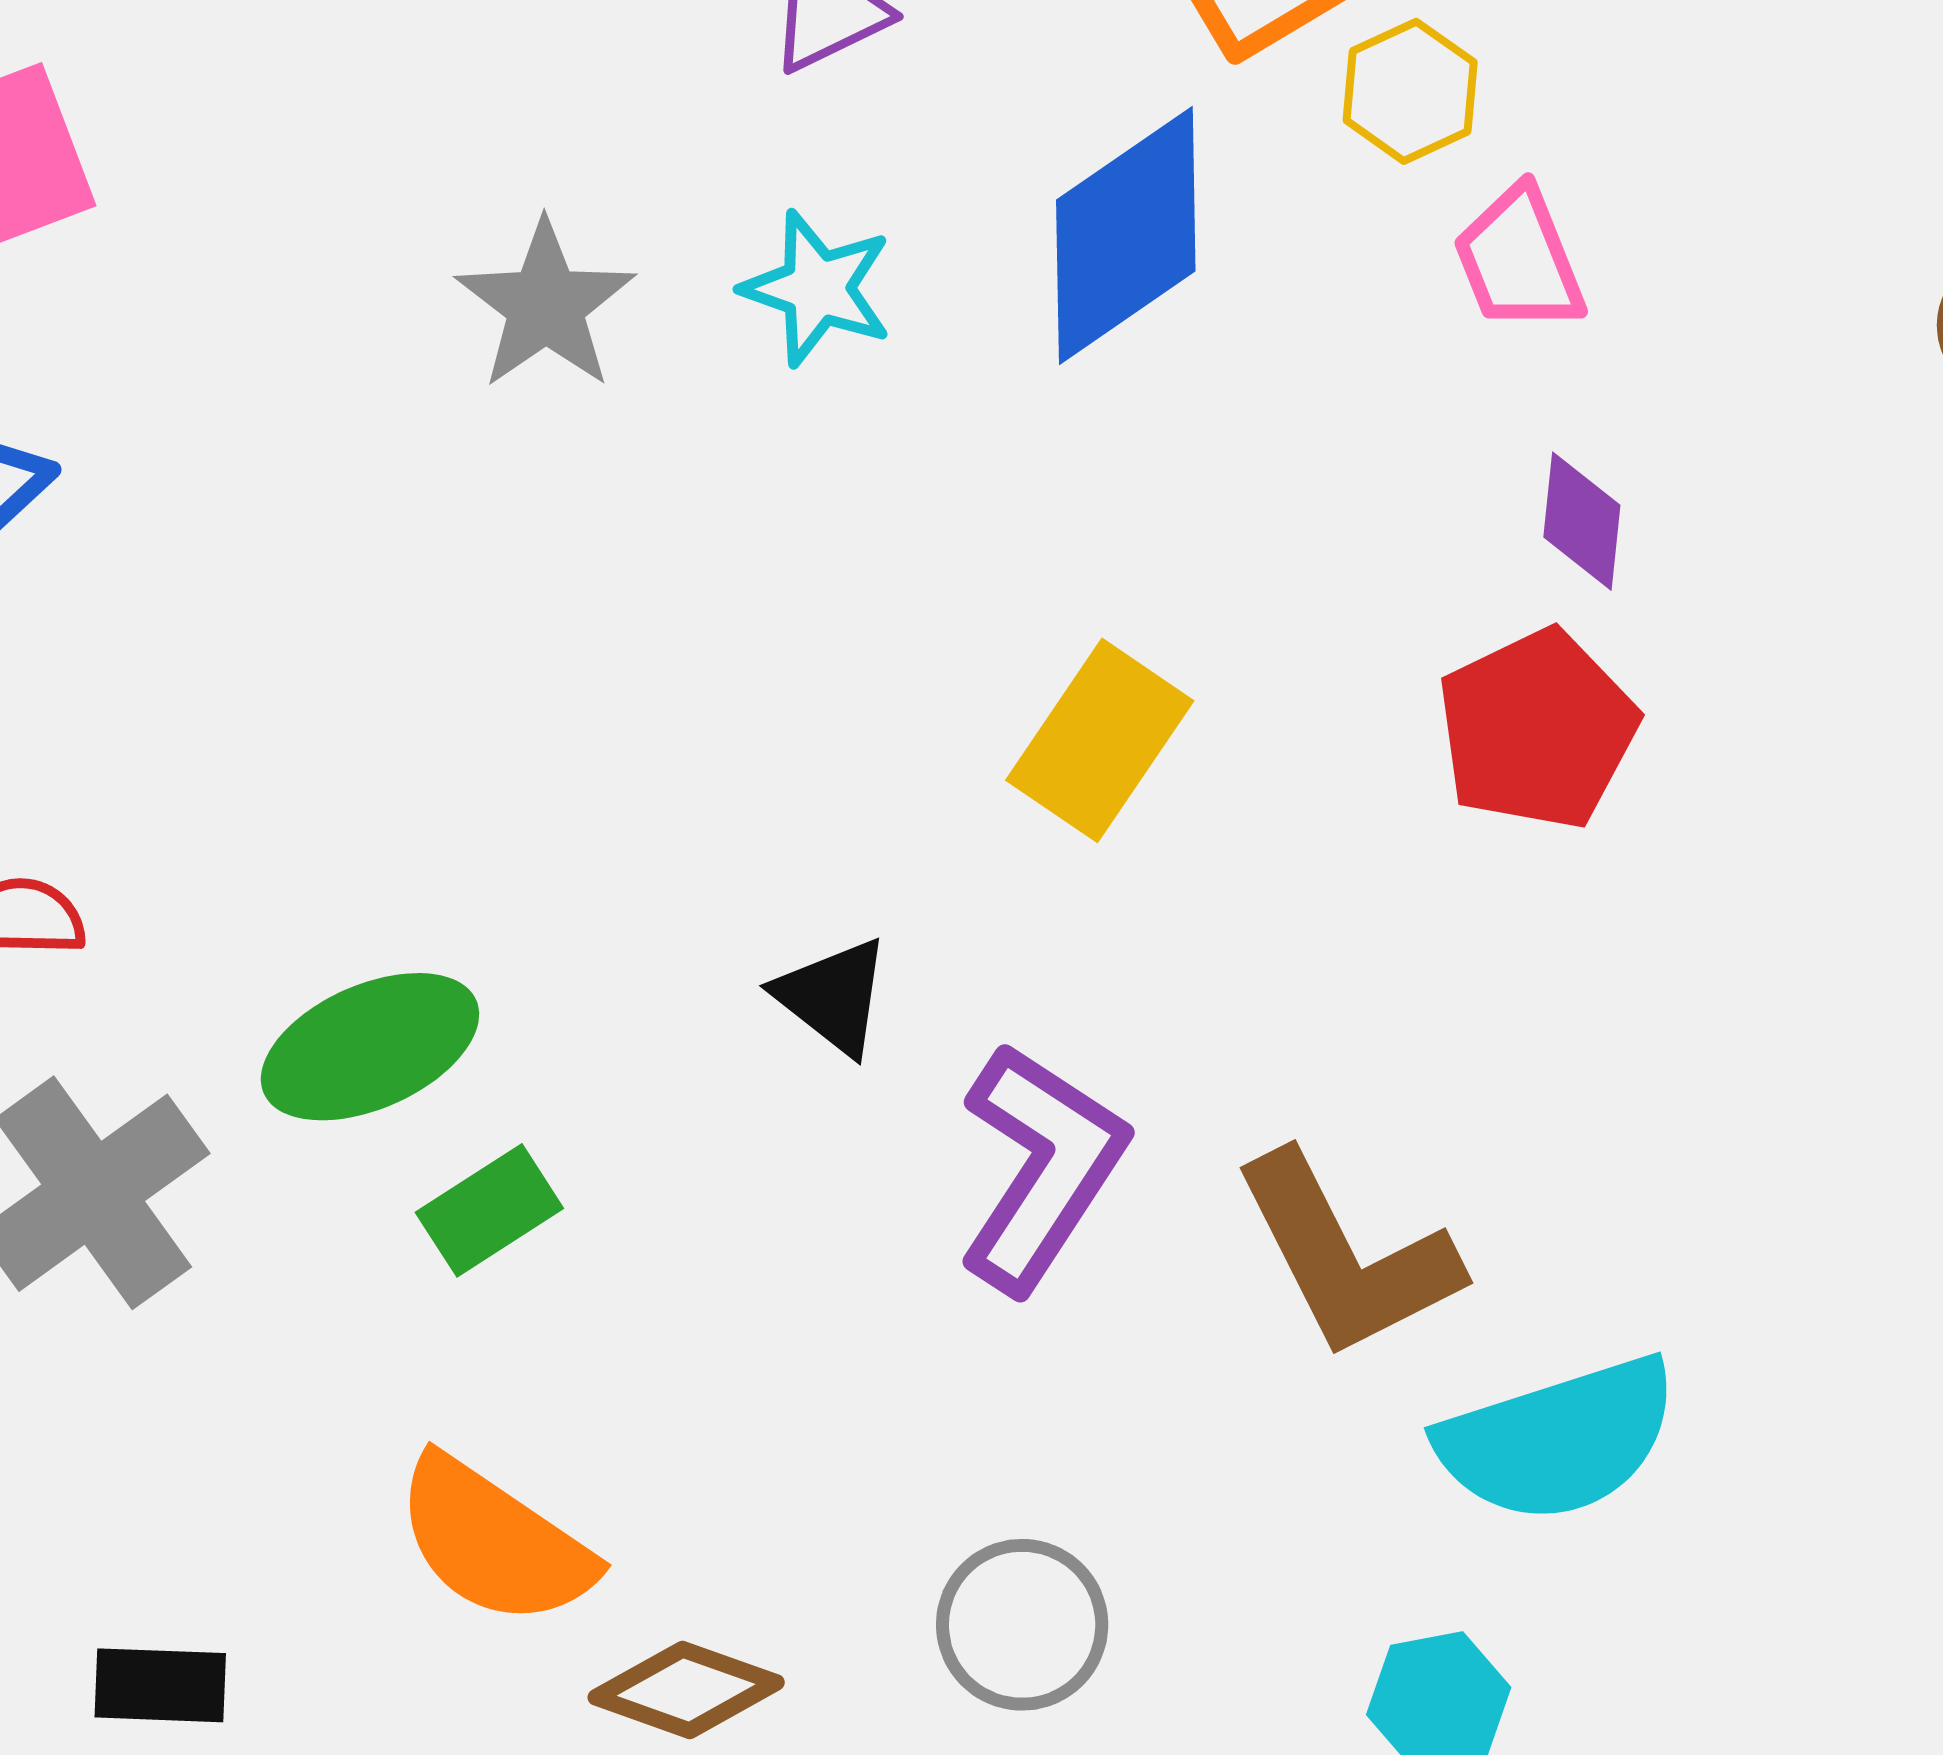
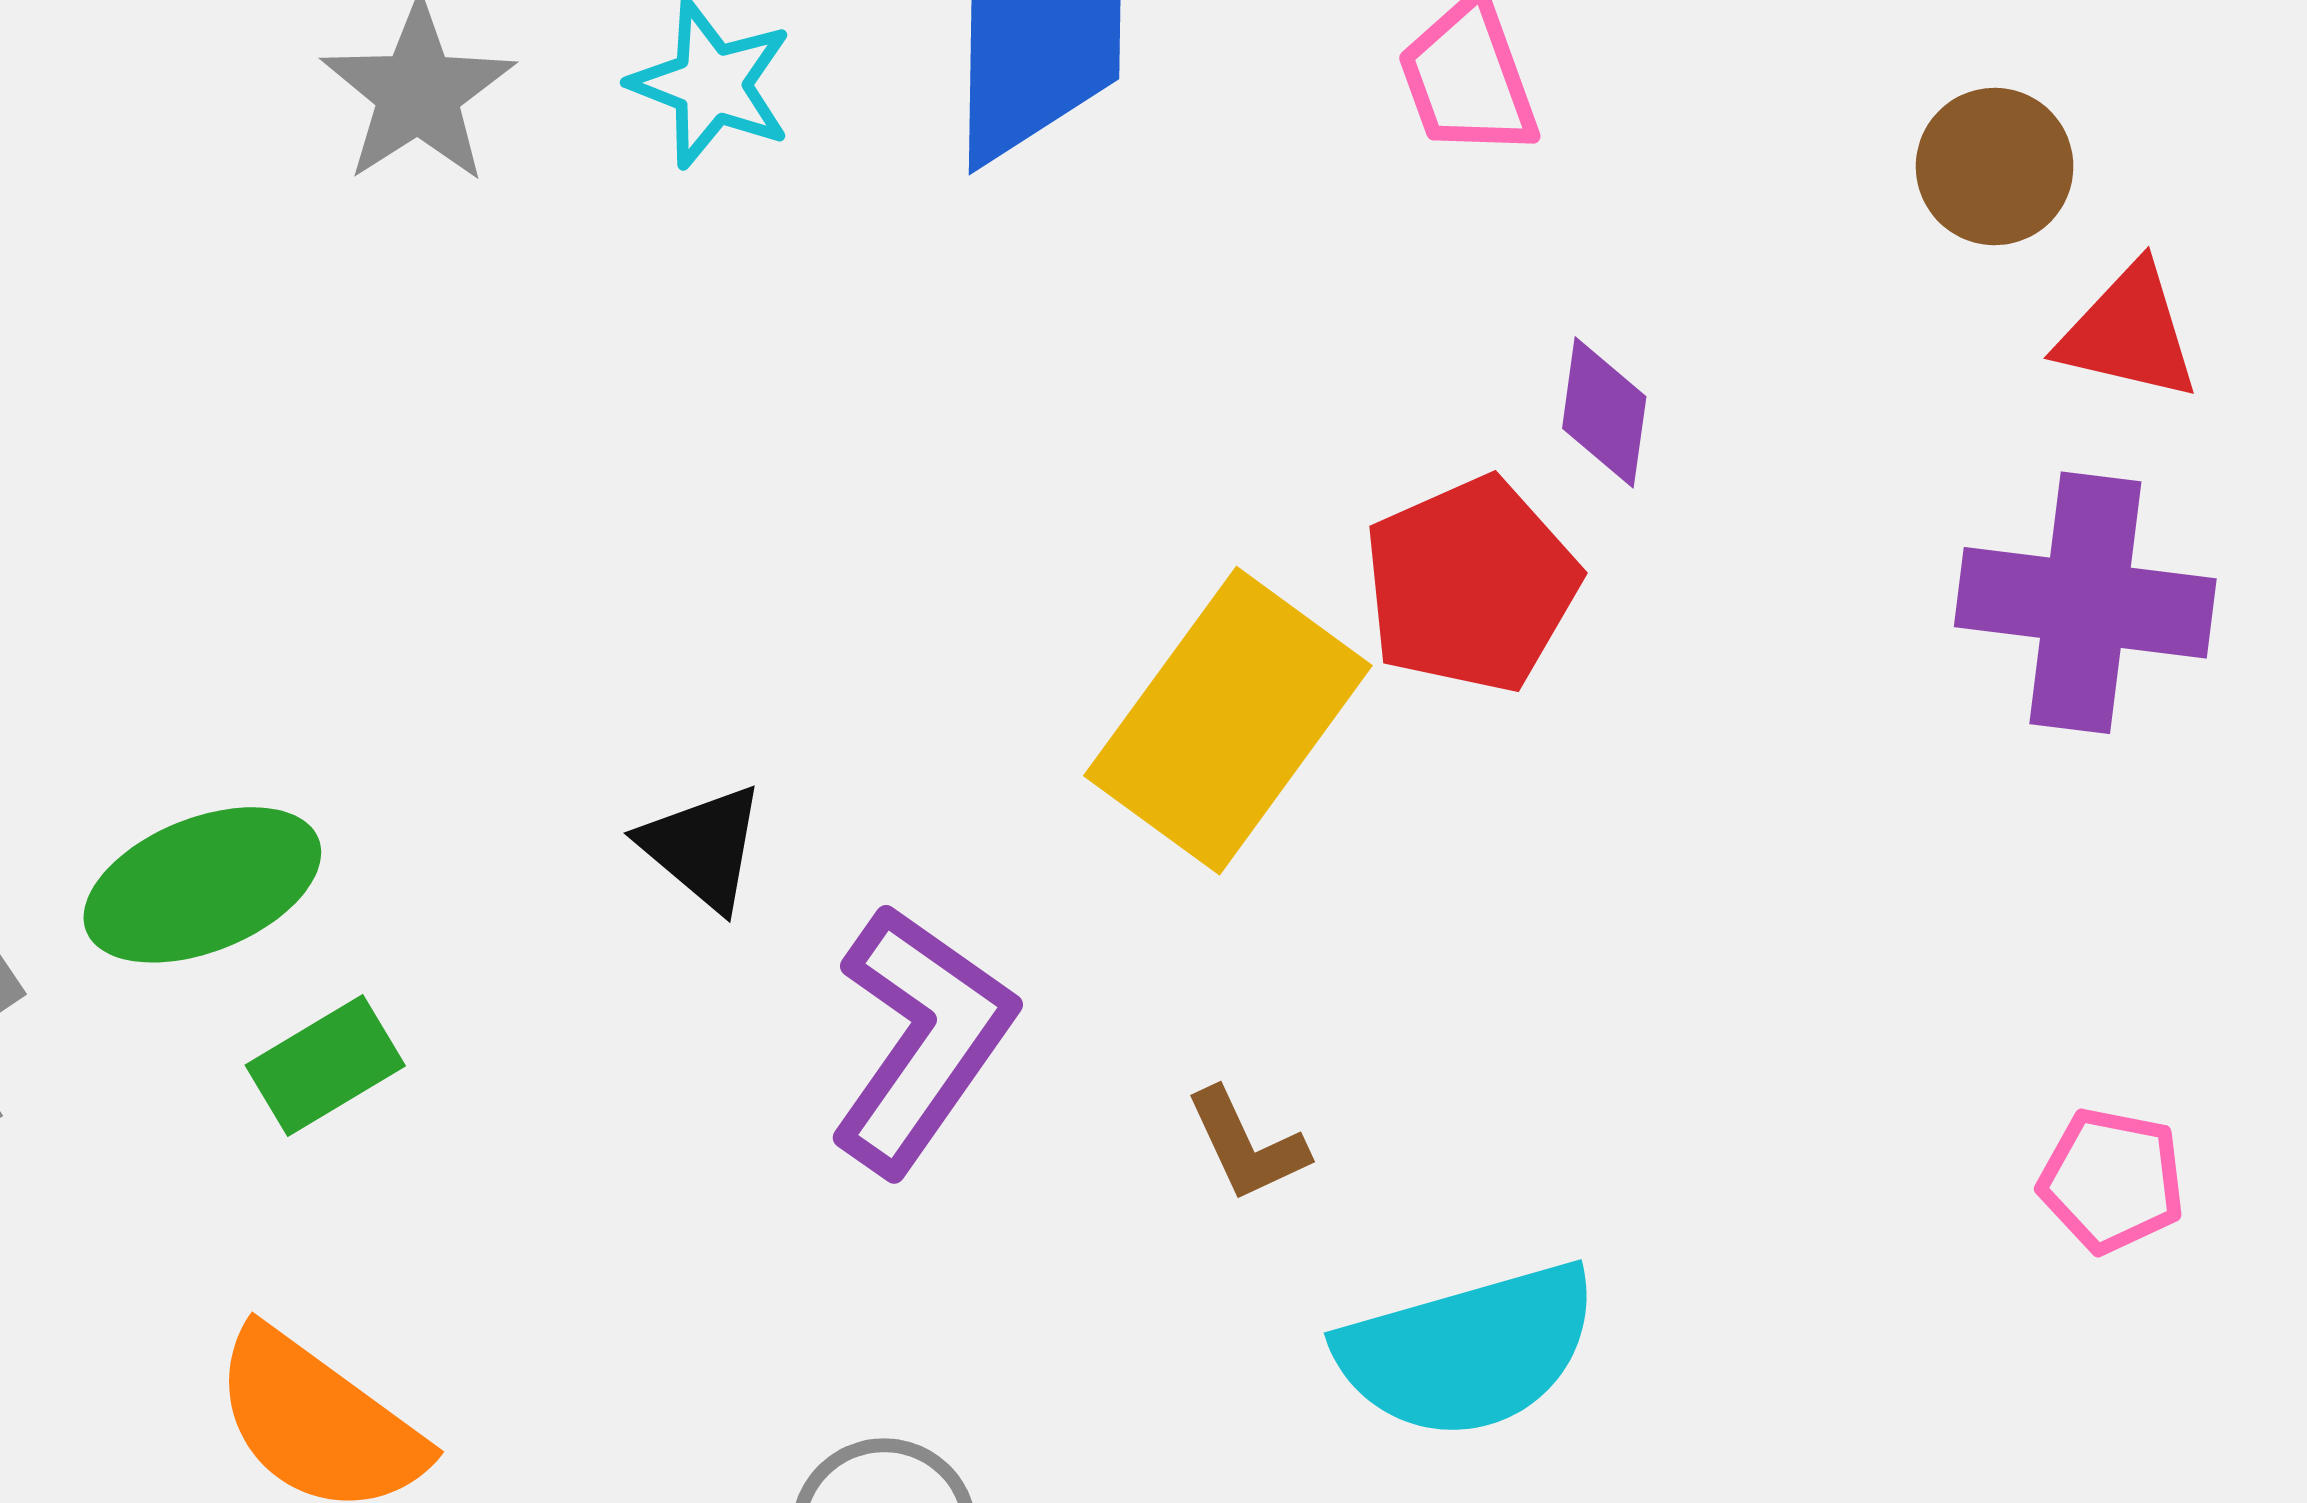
purple diamond: (1582, 521) -> (1604, 412), moved
yellow rectangle: (1100, 740) -> (1228, 721), moved, size x1.4
brown L-shape: (1346, 1256) -> (1247, 1145), size x0.5

